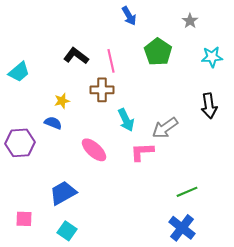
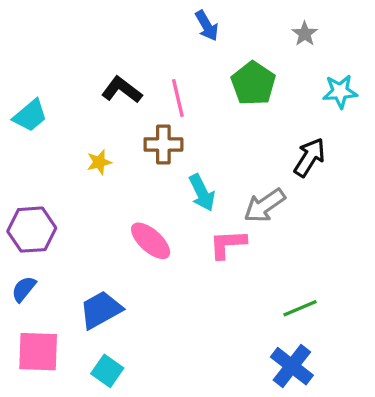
black arrow: (209, 106) -> (310, 157), moved, turned -140
blue semicircle: (53, 123) -> (24, 289), moved, turned -72
pink square: (24, 219) -> (38, 352), size x1.6

